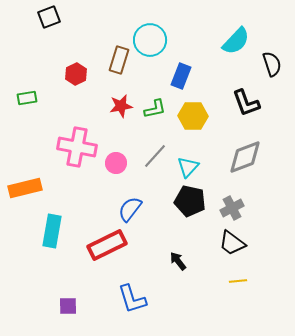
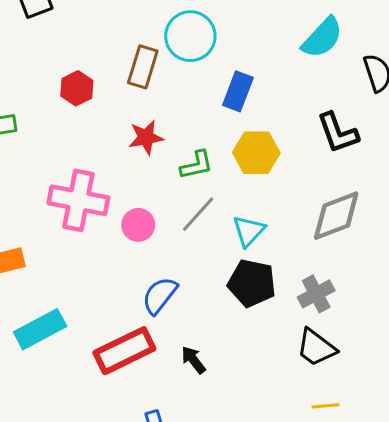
green L-shape: (155, 109) -> (197, 165), moved
cyan rectangle: (52, 231) -> (40, 329), turned 52
black arrow: (178, 261) -> (193, 360), moved

